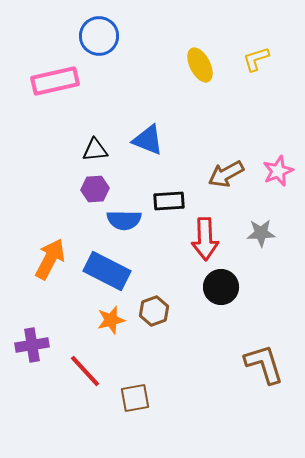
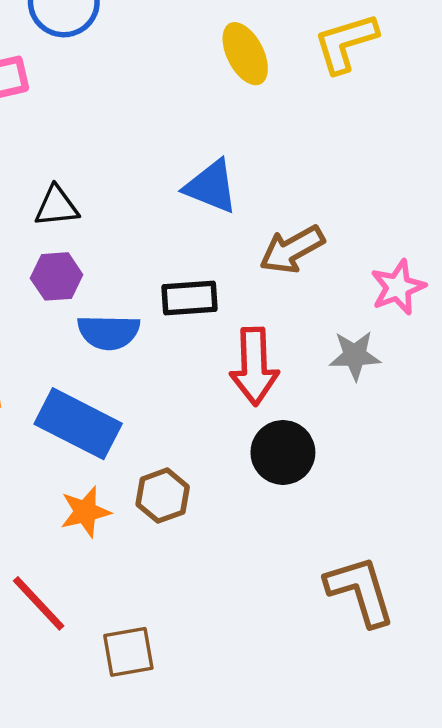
yellow L-shape: (256, 59) -> (346, 43), size x1.4
blue triangle: (148, 140) -> (211, 187), moved
pink star: (278, 171) -> (398, 287), moved

